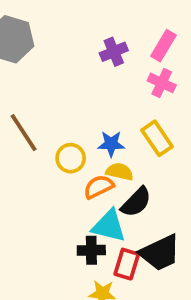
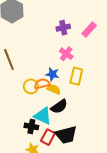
pink cross: (162, 83) -> (66, 54), moved
yellow rectangle: (157, 138) -> (76, 76), turned 36
yellow circle: (71, 158) -> (31, 86), moved
orange semicircle: (99, 187) -> (42, 84), moved

